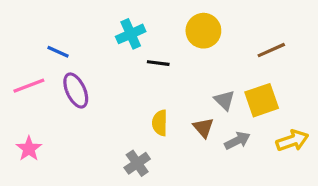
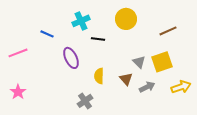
blue line: (58, 52) -> (47, 34), moved
purple ellipse: (76, 90) -> (71, 58), moved

